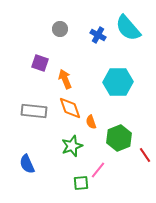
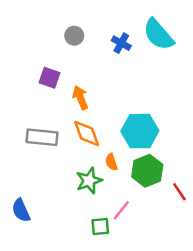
cyan hexagon: (118, 82) -> (140, 131), moved
orange semicircle: (91, 122) -> (111, 162), moved
blue semicircle: (27, 164) -> (21, 210), moved

